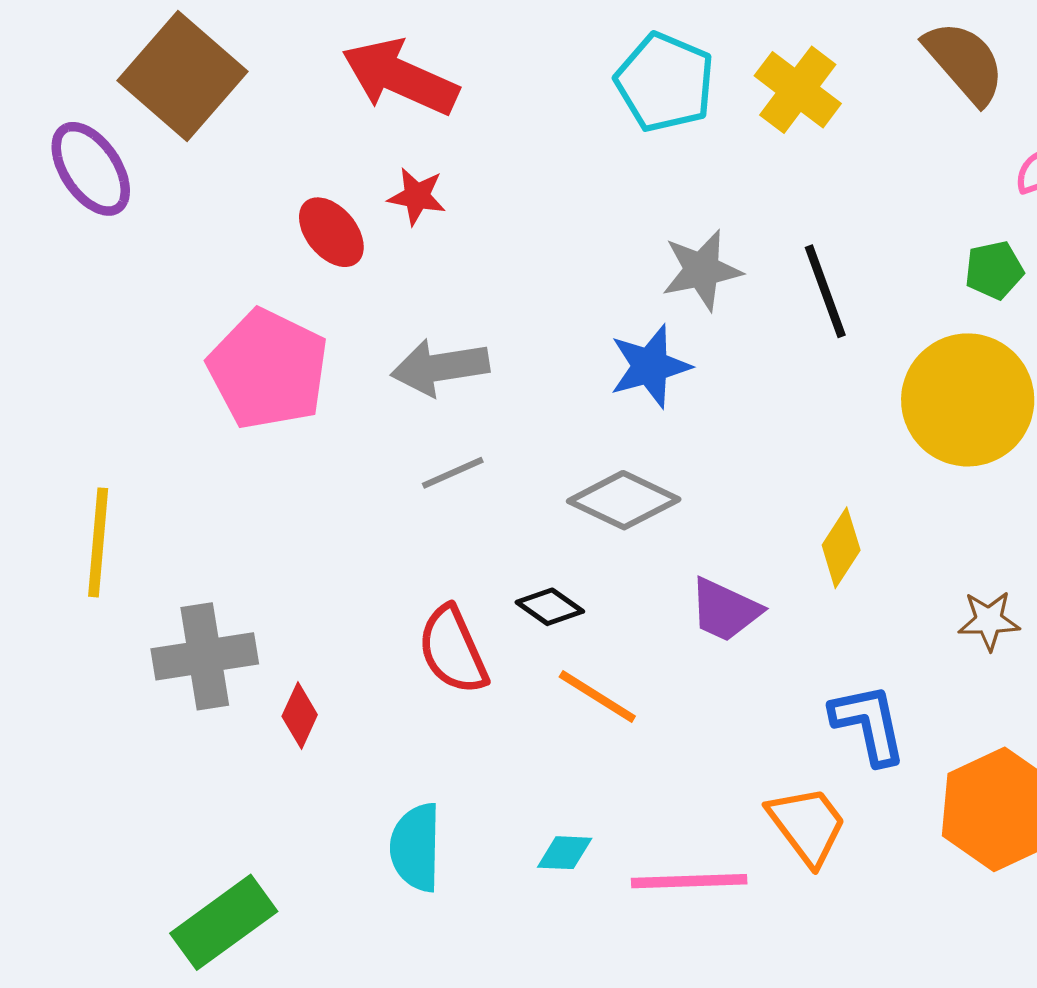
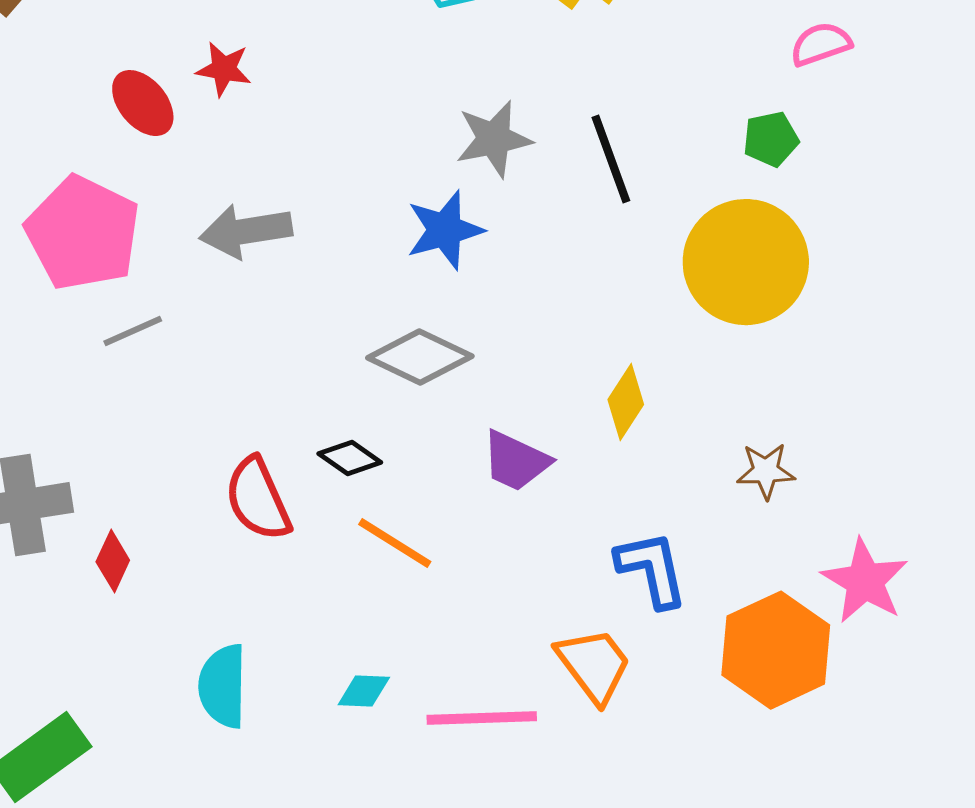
gray line: (453, 473) -> (133, 331), moved

